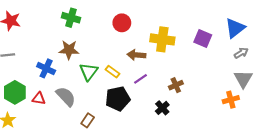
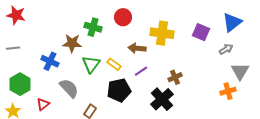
green cross: (71, 18) -> (93, 27), moved
gray arrow: (241, 53) -> (226, 49), moved
red triangle: (39, 99) -> (43, 104), moved, turned -48
black cross: (162, 108) -> (162, 99), size x1.6

